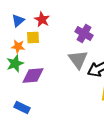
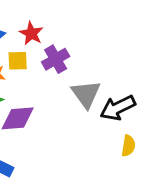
purple cross: (84, 33) -> (56, 59), moved, turned 30

